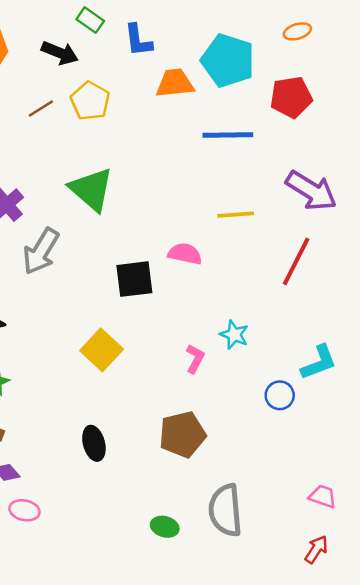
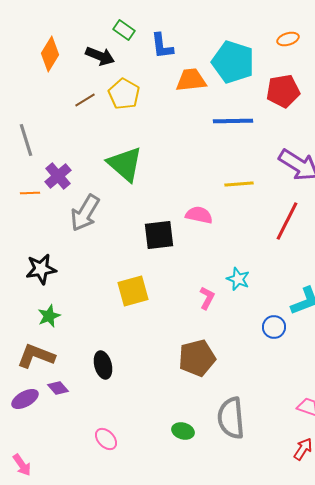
yellow square: (102, 350) -> (133, 291), turned 32
black ellipse: (94, 443) -> (103, 365), moved
pink ellipse: (24, 510) -> (106, 439), moved, turned 35

